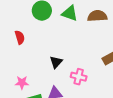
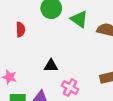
black triangle: (56, 62) -> (51, 66), turned 32

